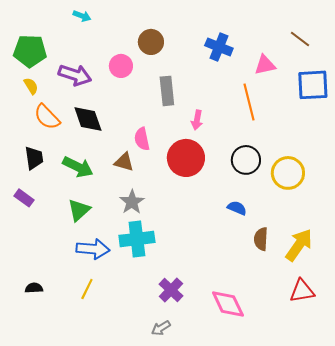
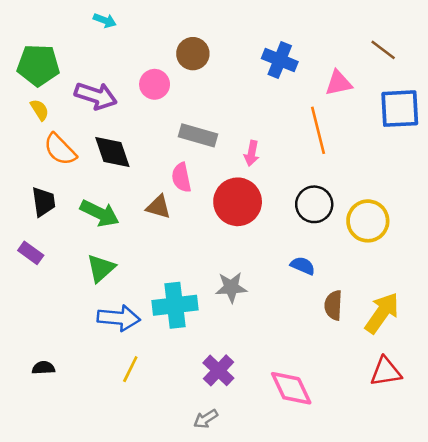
gray rectangle: (167, 91) -> (198, 135), moved, turned -68
gray star: (132, 202) -> (231, 287), moved, turned 30
yellow line: (87, 289) -> (130, 369), moved

